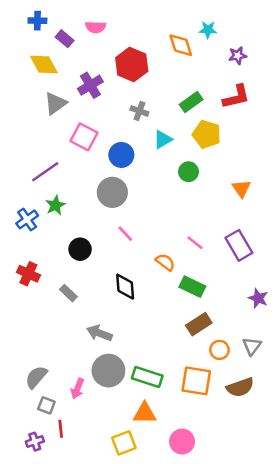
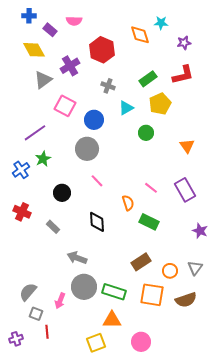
yellow pentagon: (207, 134) -> (160, 104), turned 30
orange semicircle: (165, 262) -> (128, 203), turned 35
brown rectangle: (199, 324) -> (141, 262), moved
purple cross: (35, 442) -> (16, 339), moved

